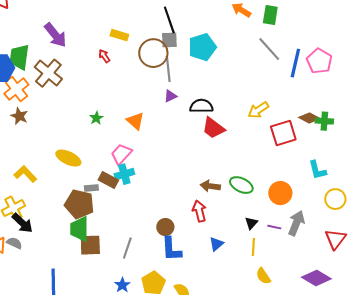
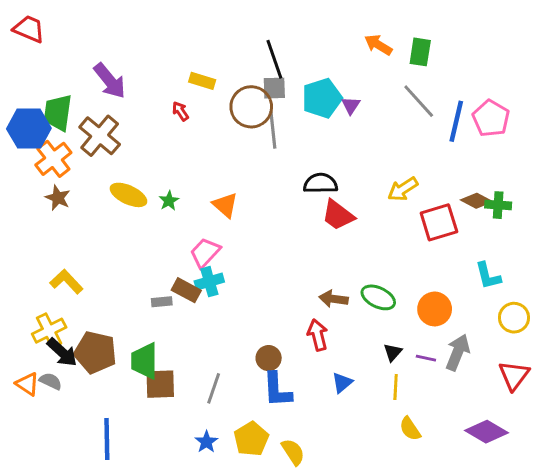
purple triangle: (170, 96) -> (351, 105), moved, turned -32
yellow ellipse: (68, 158) -> (128, 195), moved
brown pentagon: (79, 204) -> (95, 352), moved

